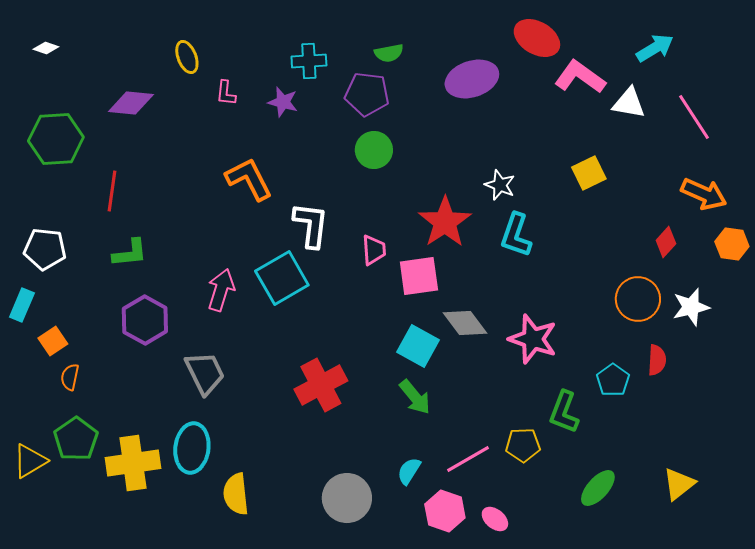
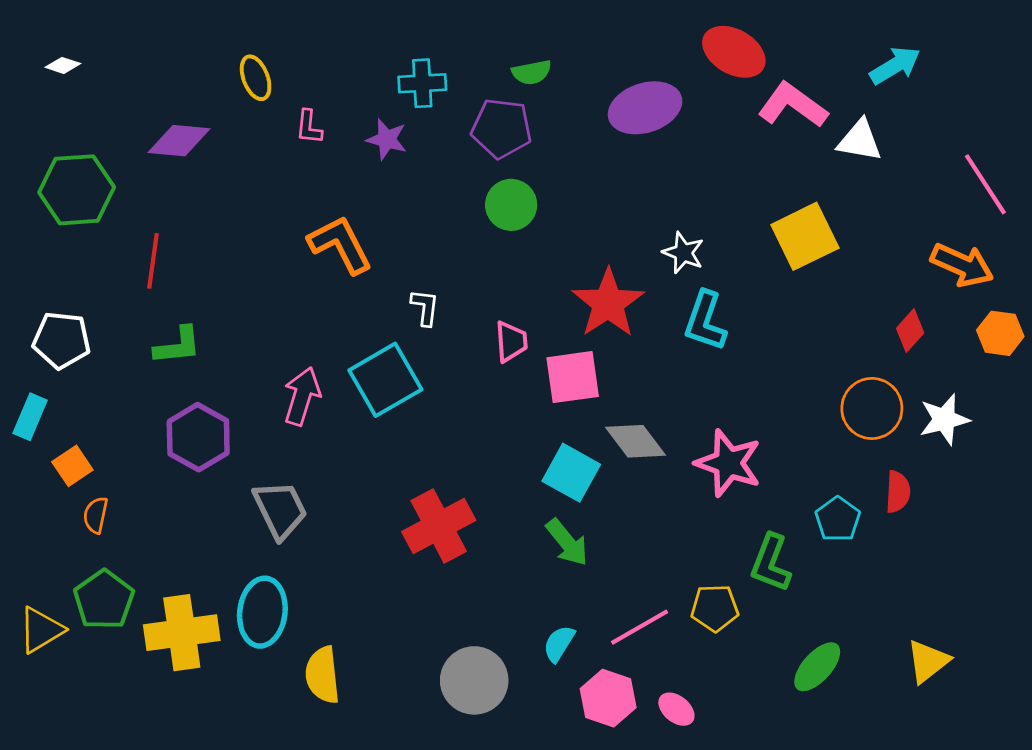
pink line: (694, 117) -> (985, 184), moved
yellow square: (589, 173) -> (805, 236), size x1.4
white L-shape: (311, 225) -> (425, 307), size x0.6

